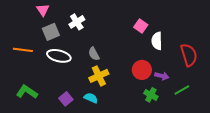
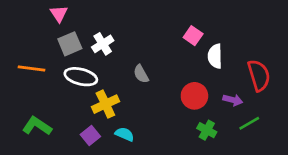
white cross: (77, 22) -> (103, 44), moved
gray semicircle: (94, 54) -> (141, 74), moved
yellow cross: (99, 76) -> (105, 104), moved
purple arrow: (162, 76) -> (233, 100), moved

